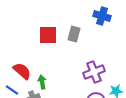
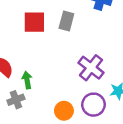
purple cross: (94, 72) -> (91, 68), turned -30

